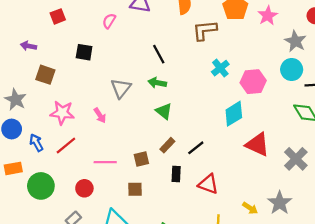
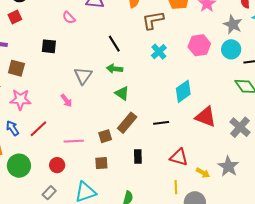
red square: (58, 16) -> (15, 17), moved
pink semicircle: (109, 21) -> (69, 18), turned -72
cyan cross: (220, 68) -> (159, 52), moved
pink hexagon: (253, 82) -> (199, 45), moved
pink star: (62, 113) -> (20, 100), moved
brown rectangle: (167, 145) -> (127, 123), size x1.5
black line: (196, 148) -> (161, 123), moved, turned 35
black rectangle: (176, 174) -> (138, 156), moved
red triangle: (208, 184) -> (179, 157), moved

